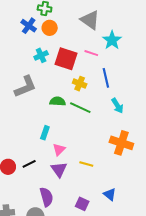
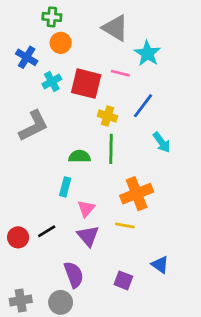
blue cross: (29, 26) -> (27, 57), moved
blue line: (106, 78) -> (143, 106), turned 54
green semicircle: (58, 101) -> (80, 156), moved
green line: (80, 108) -> (111, 149), turned 70
orange cross: (121, 143) -> (137, 194), moved, turned -35

